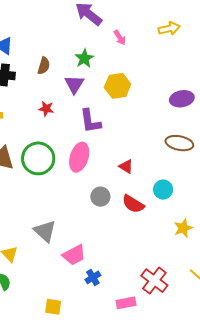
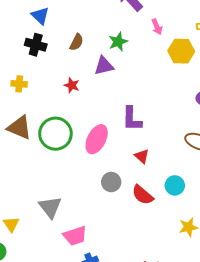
purple triangle: (74, 84) -> (104, 66), turned 35
yellow hexagon: (118, 86) -> (181, 51), moved
purple L-shape: (90, 121) -> (132, 119), moved

